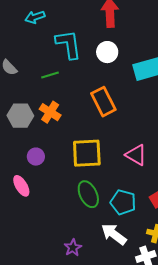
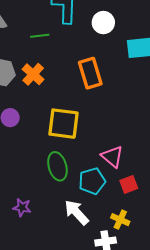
pink triangle: (136, 155) -> (112, 157), moved
cyan pentagon: (123, 202) -> (92, 181), turned 30
purple star: (73, 248) -> (22, 207), moved, turned 30

